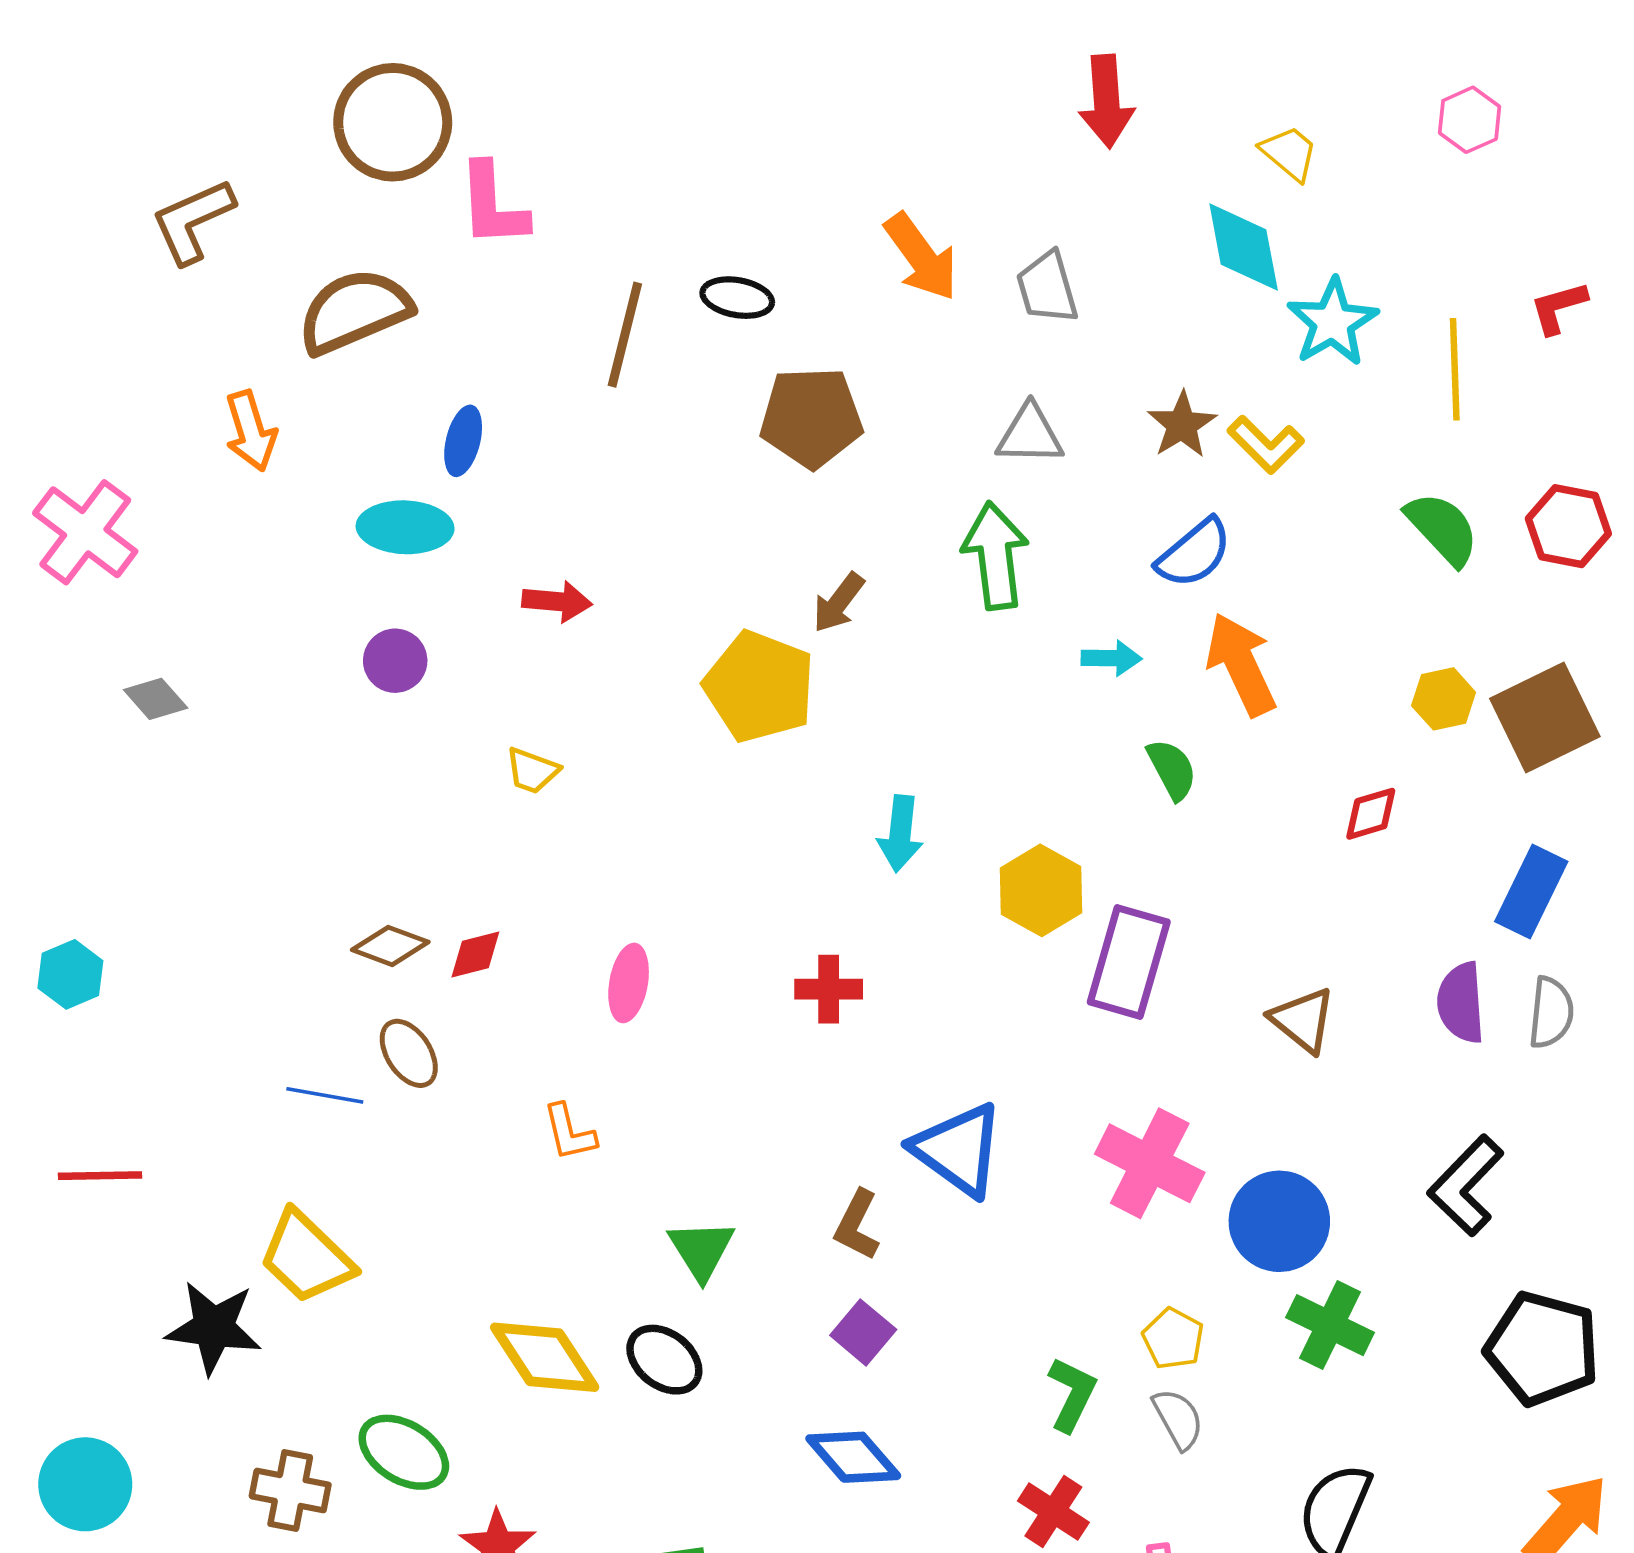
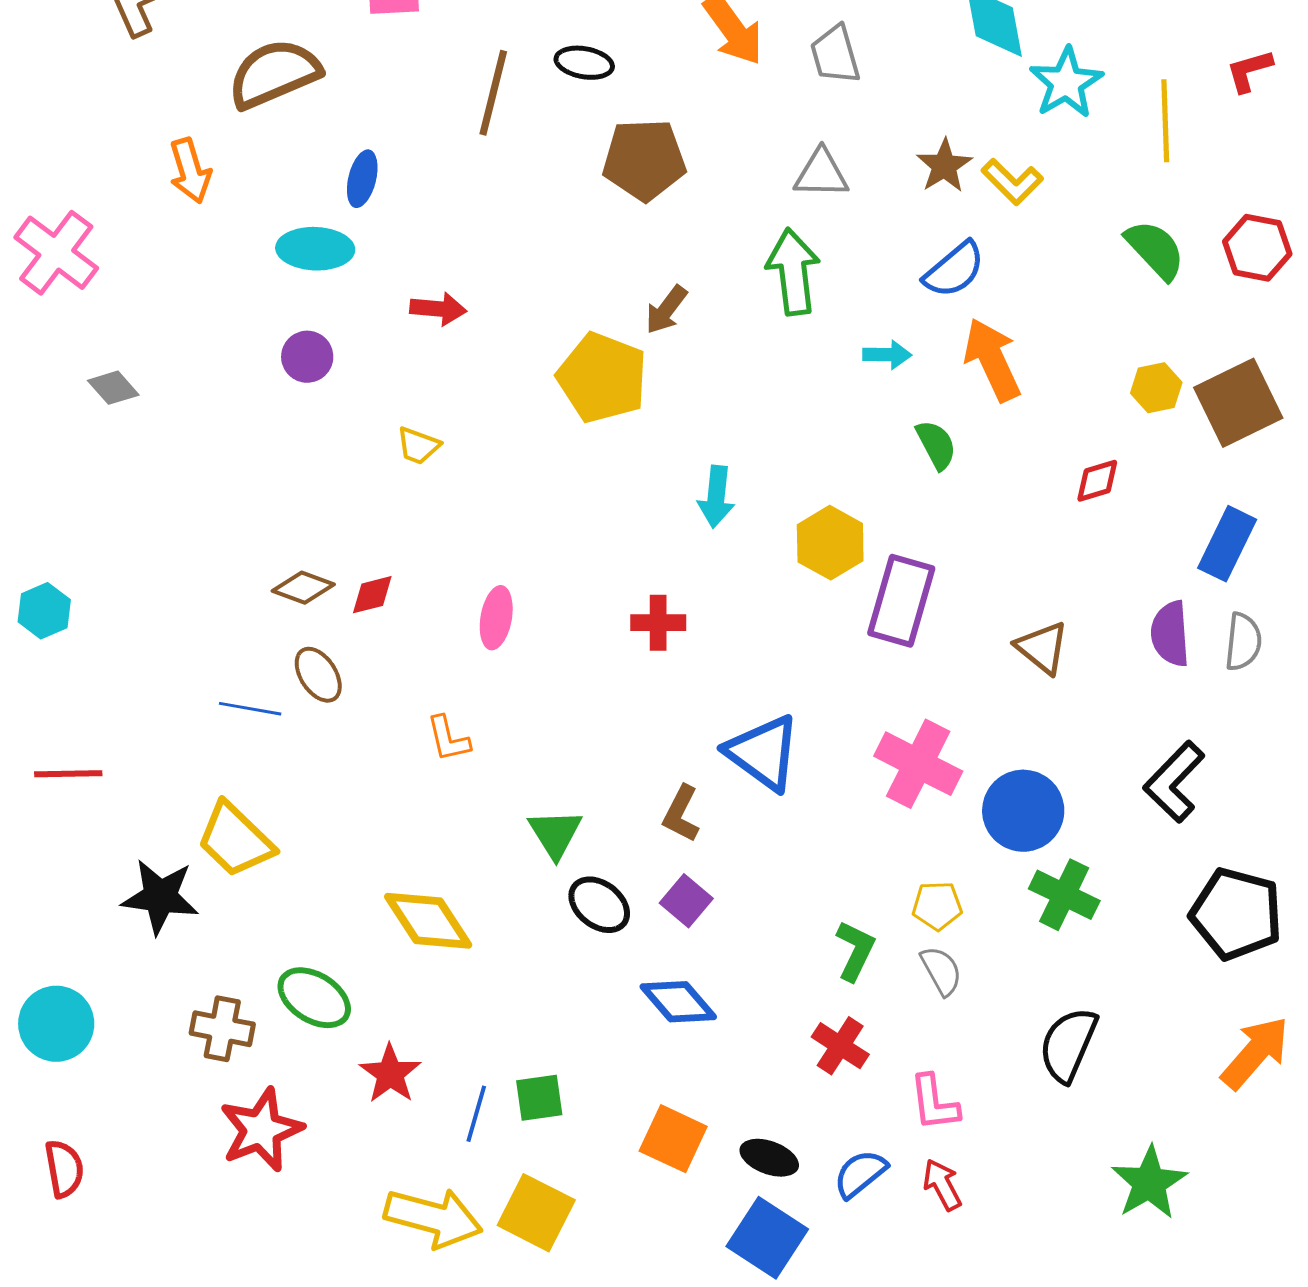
yellow pentagon: (1173, 1339) -> (937, 906), turned -30
black ellipse: (664, 1360) -> (599, 905), moved

